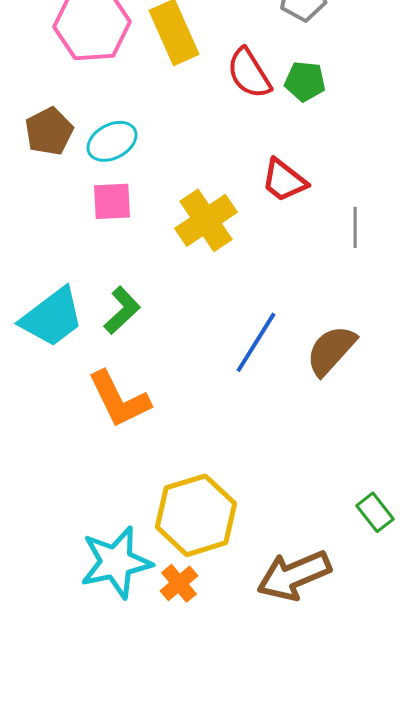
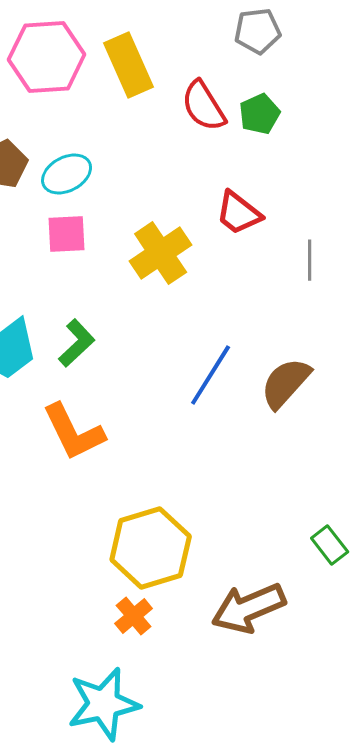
green pentagon: (305, 81) -> (260, 114), turned -30
cyan star: (116, 562) -> (104, 704), moved

